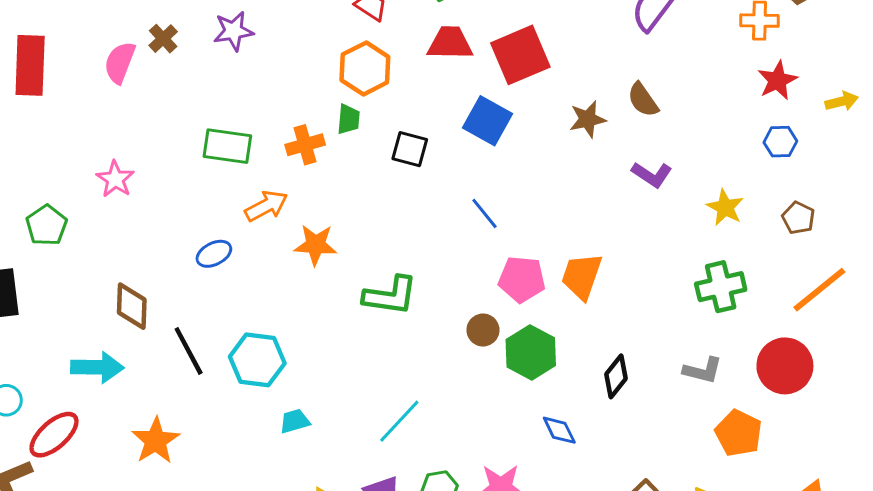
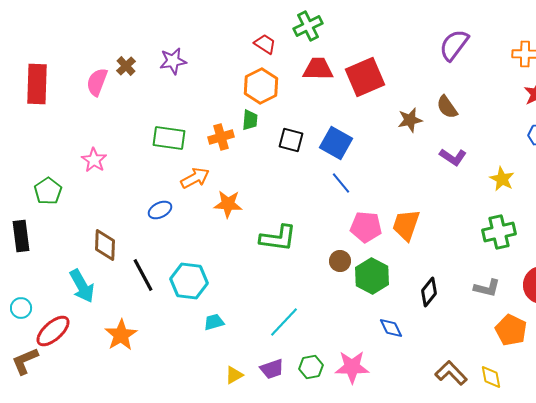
blue square: (487, 121) -> (336, 143), moved
cyan arrow: (97, 367) -> (82, 286), turned 60

